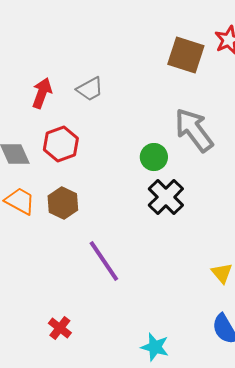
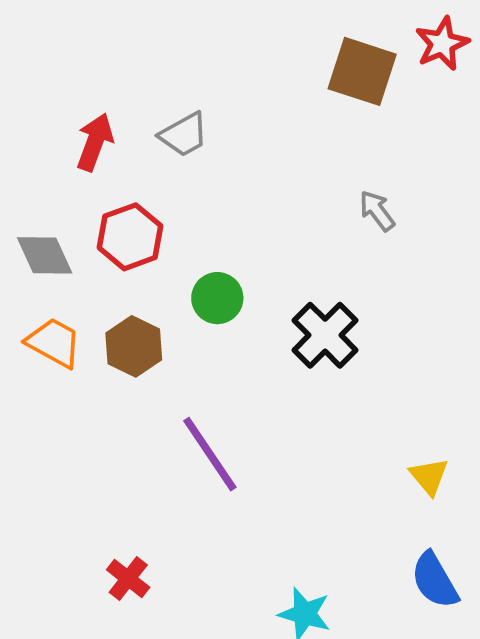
gray arrow: (194, 130) -> (377, 211), size x0.5
green circle: (154, 157) -> (217, 298), moved

